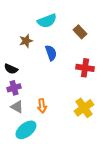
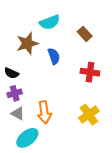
brown star: (26, 41) -> (27, 43), size x1.5
orange arrow: (42, 106) -> (44, 112), size x1.5

